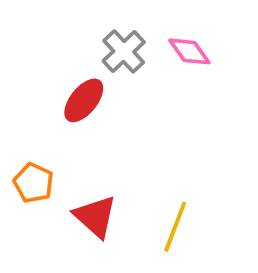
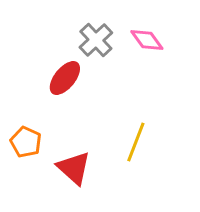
yellow line: (175, 227) -> (136, 142), moved

